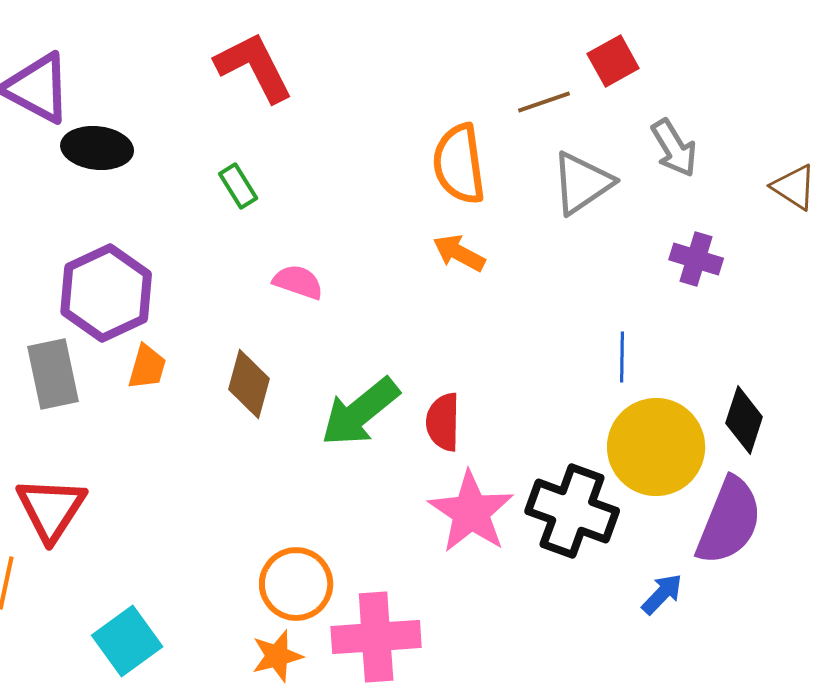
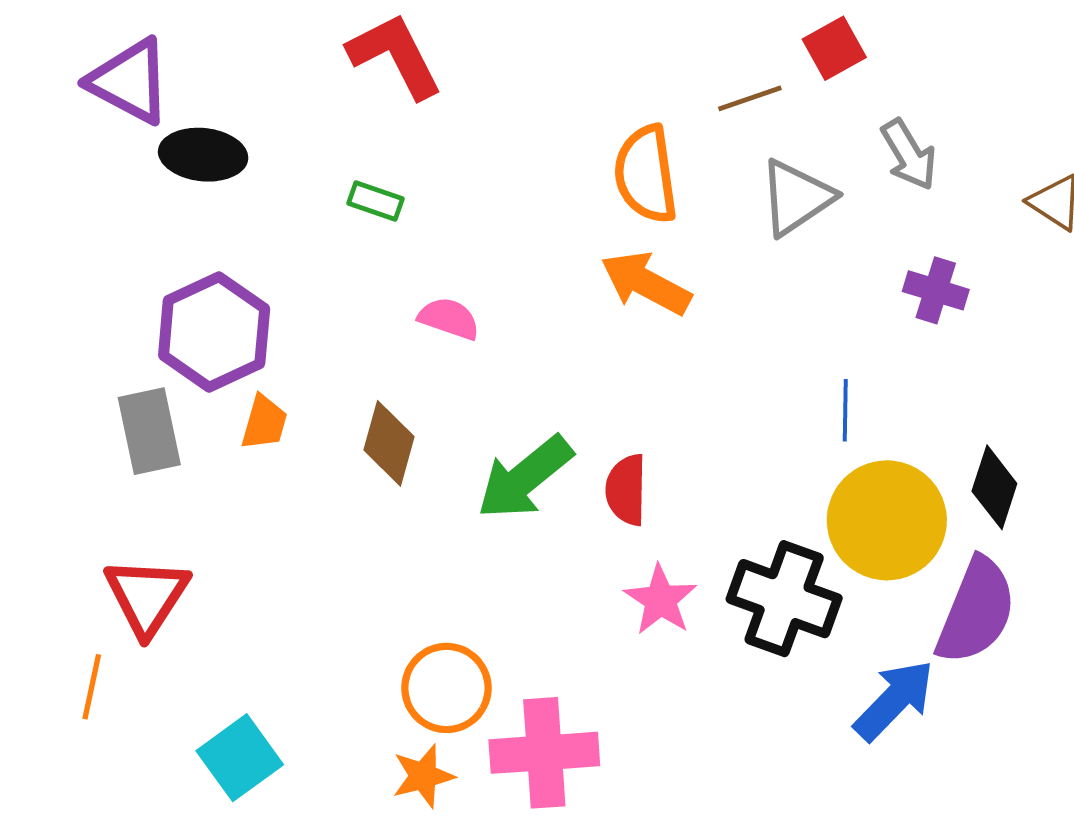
green rectangle: (238, 186) -> (376, 201), turned -39
orange arrow: (459, 253) -> (646, 283), size x1.4
pink star: (471, 512) -> (661, 600), size x0.7
blue arrow: (662, 594) -> (894, 700), size x1.6

